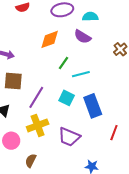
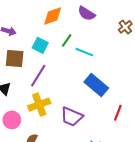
cyan line: (81, 74) -> (84, 52), turned 36
cyan square: (67, 98) -> (40, 45), moved
blue rectangle: (93, 106) -> (96, 85), turned -30

